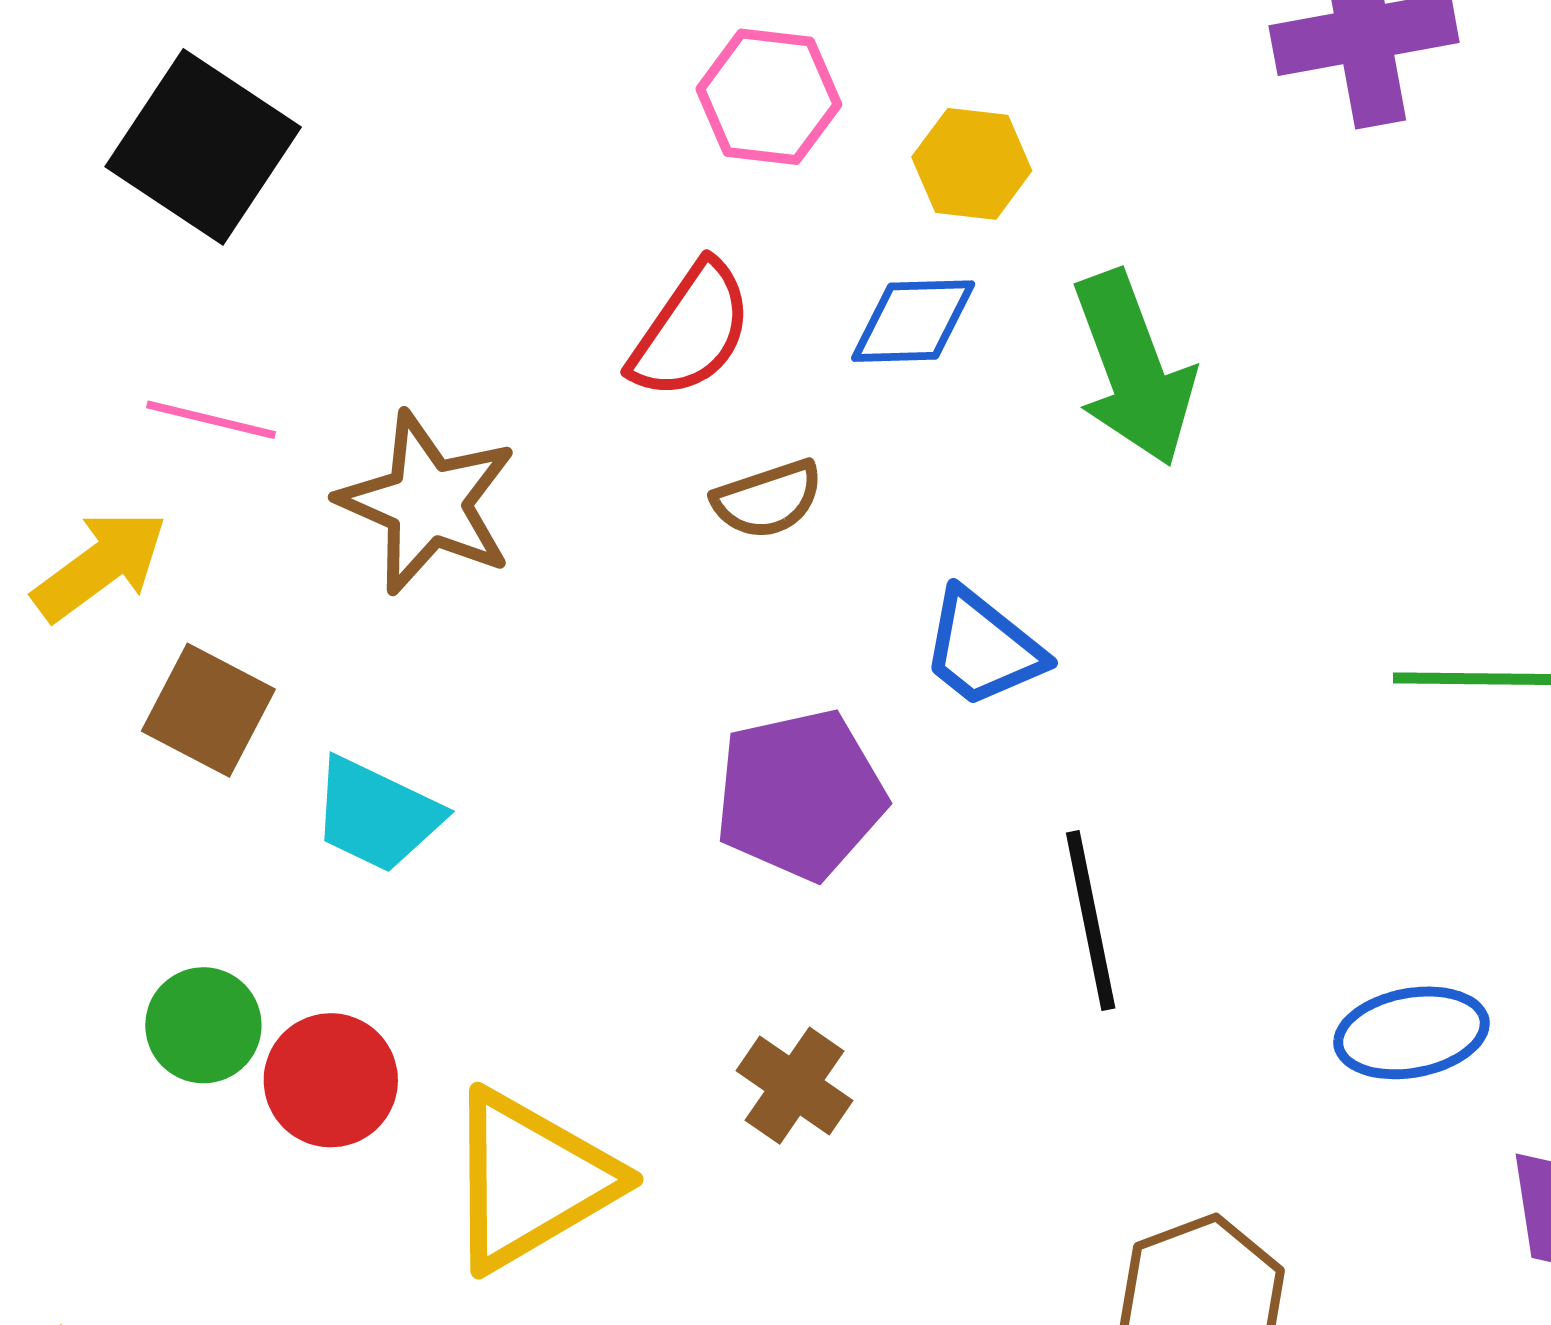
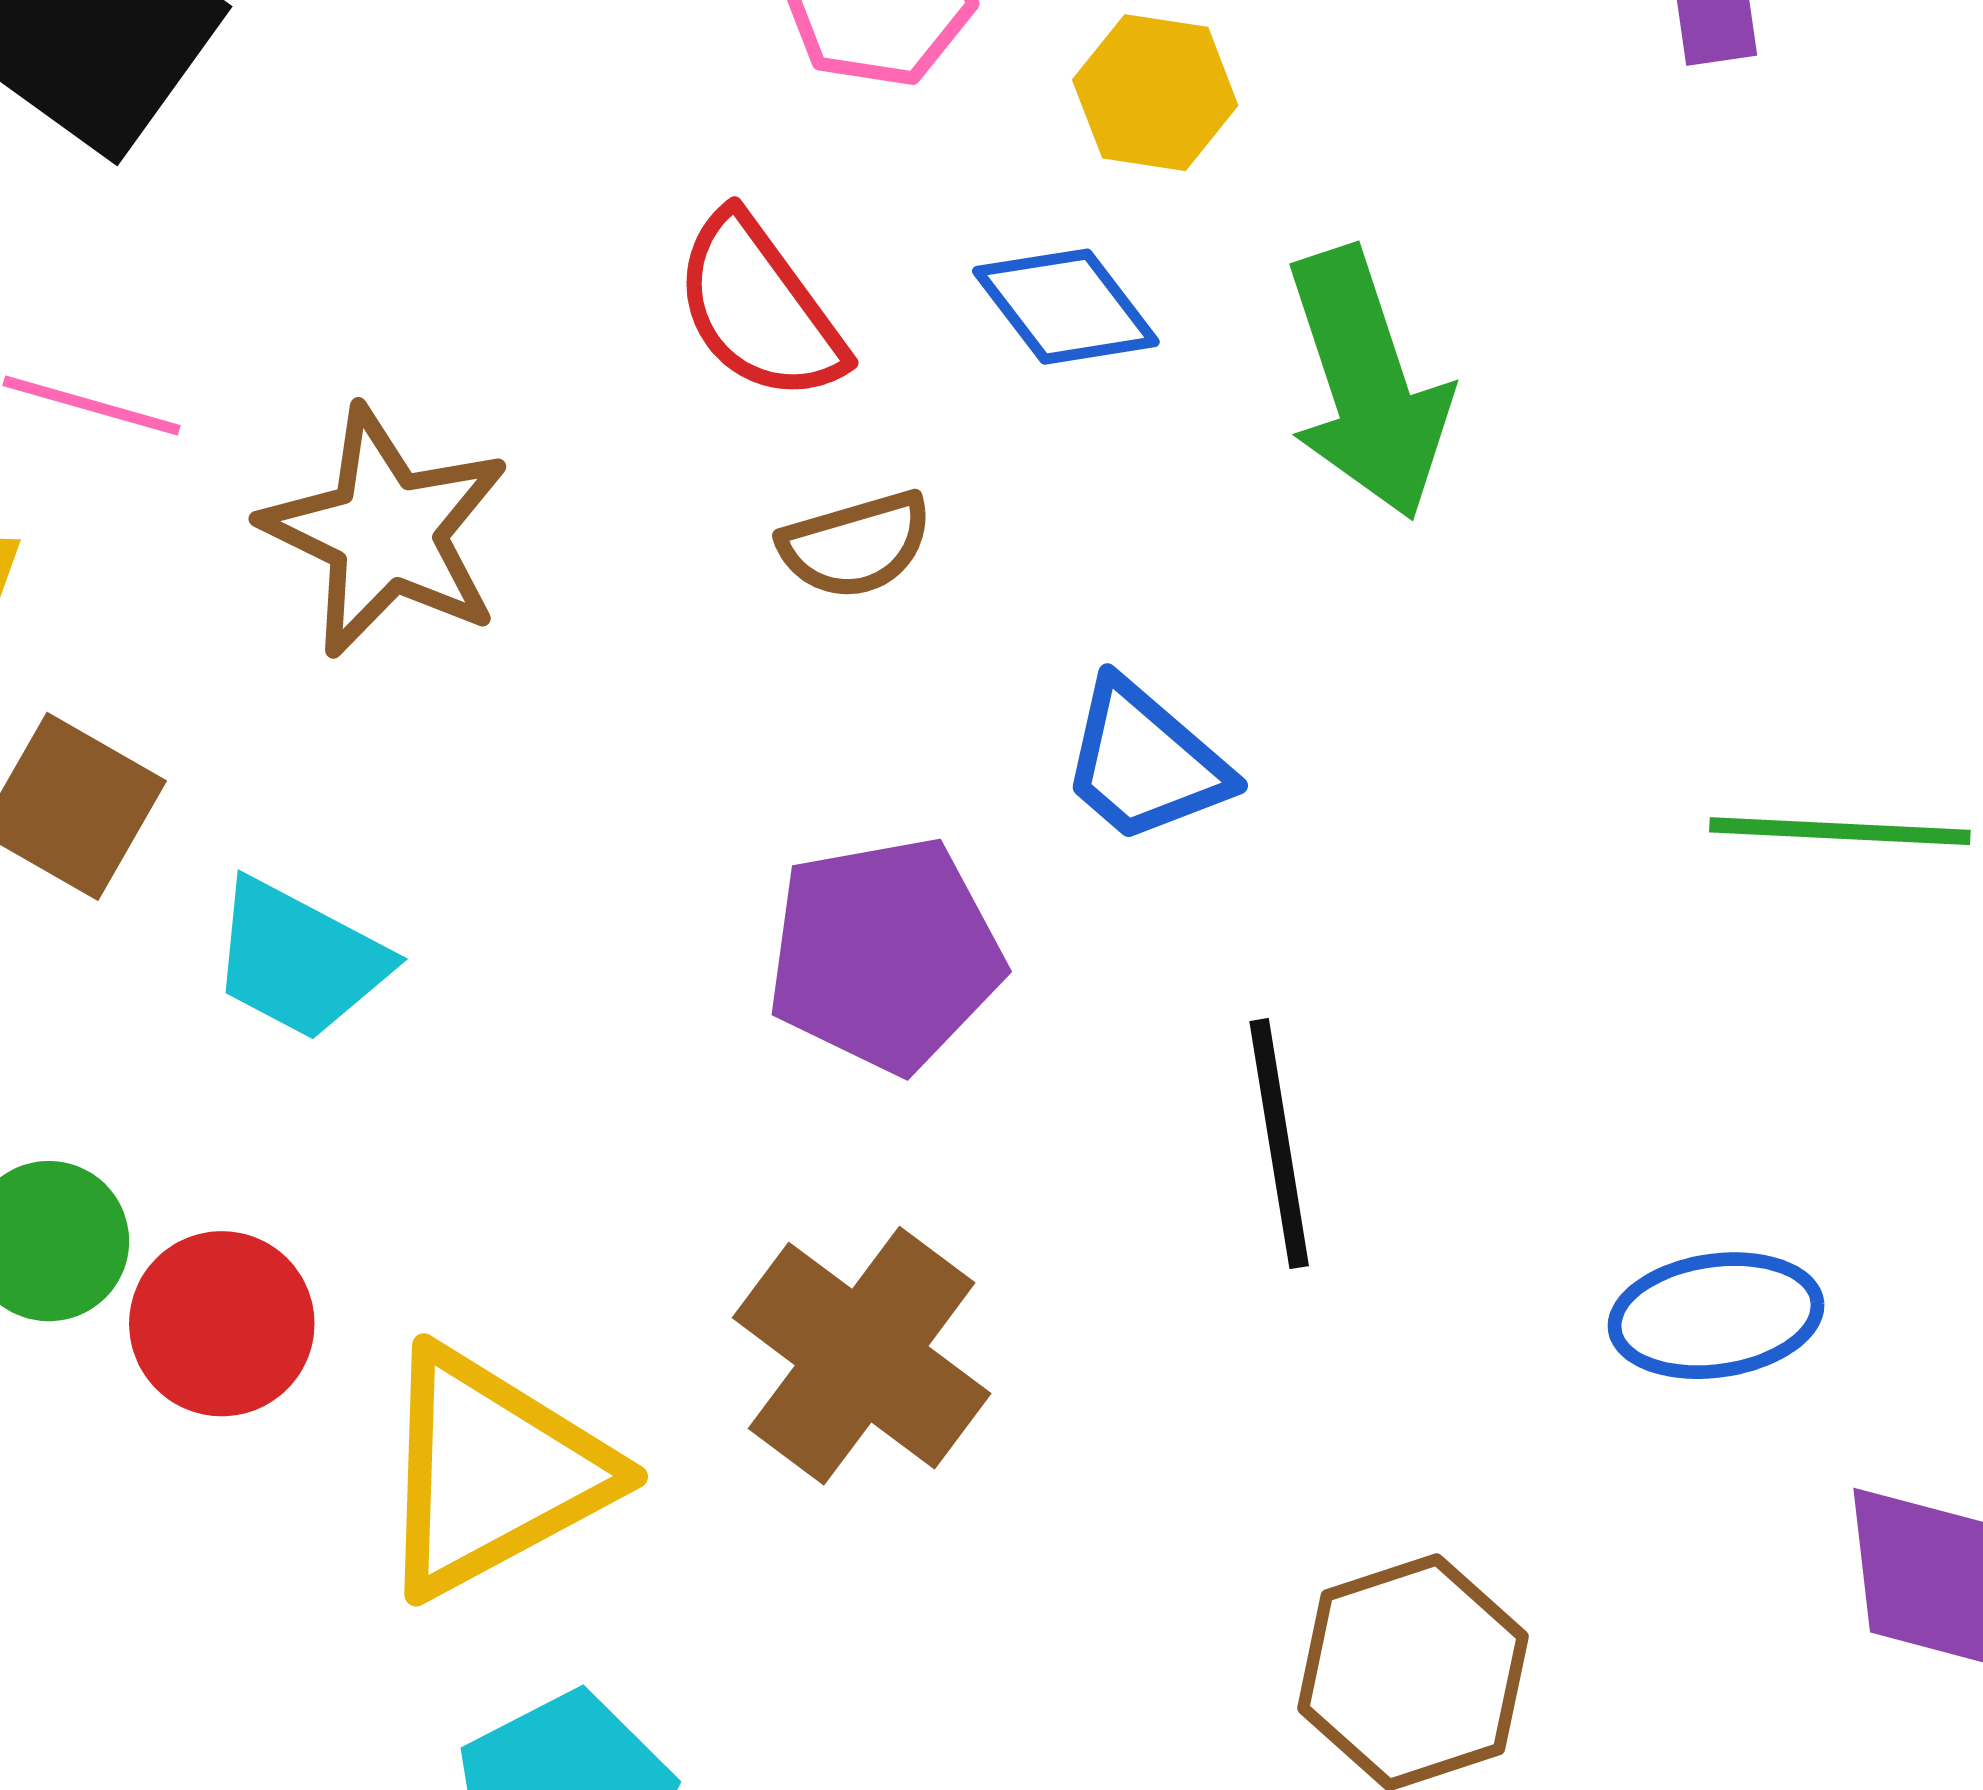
blue diamond: (913, 321) -> (1066, 307), turned 52
red semicircle: (691, 331) -> (759, 308), turned 107
brown cross: (795, 1086) -> (862, 1356), size x1.6

